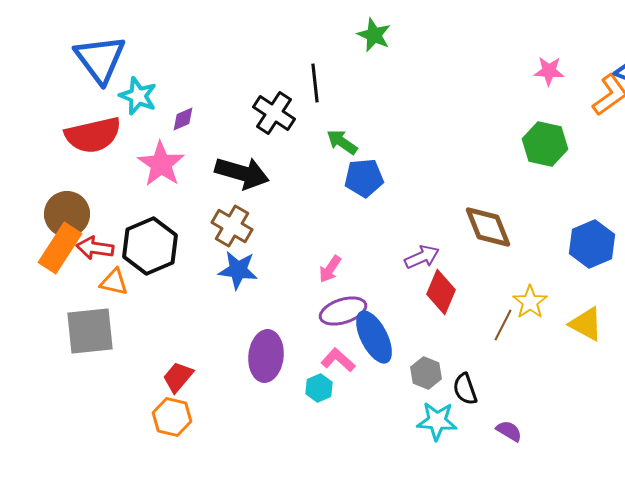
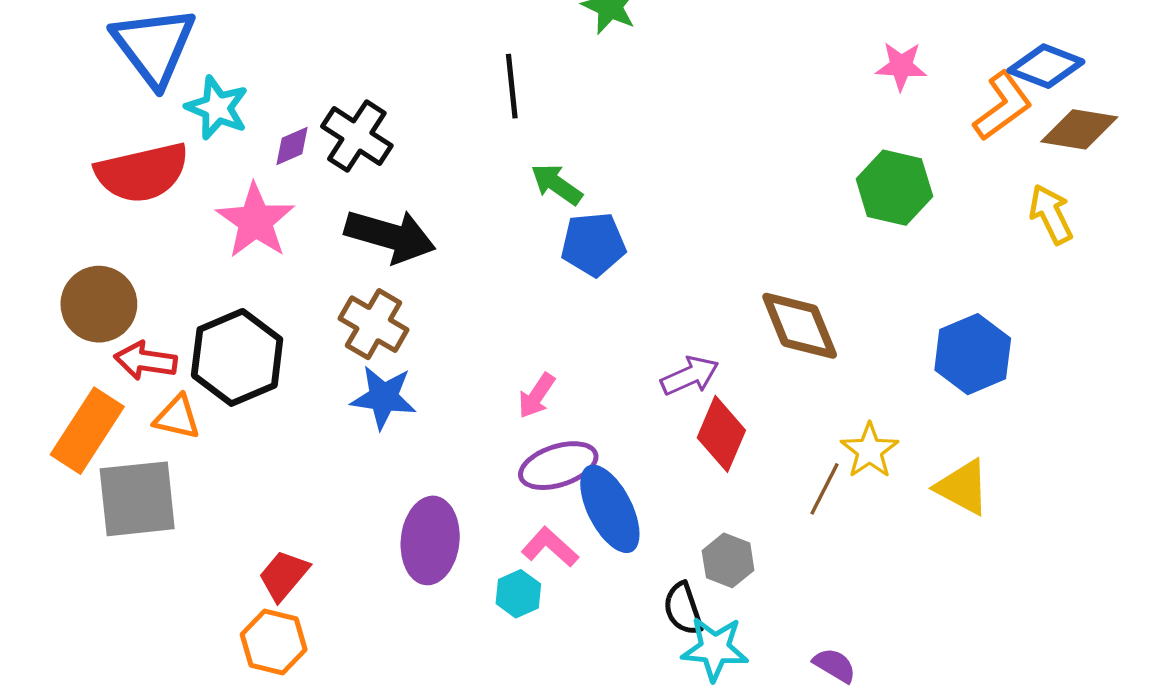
black cross: (274, 113) -> (357, 136), moved
orange rectangle: (60, 248) -> (87, 431), moved
gray hexagon: (426, 373) -> (728, 560), moved
black semicircle: (465, 389) -> (683, 609), moved

